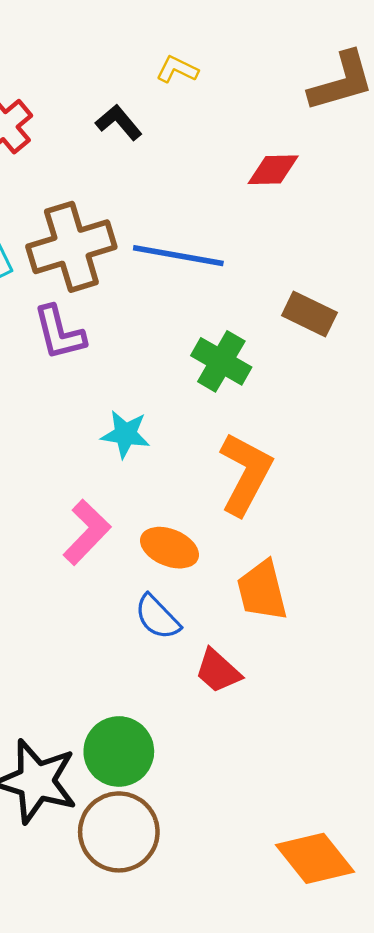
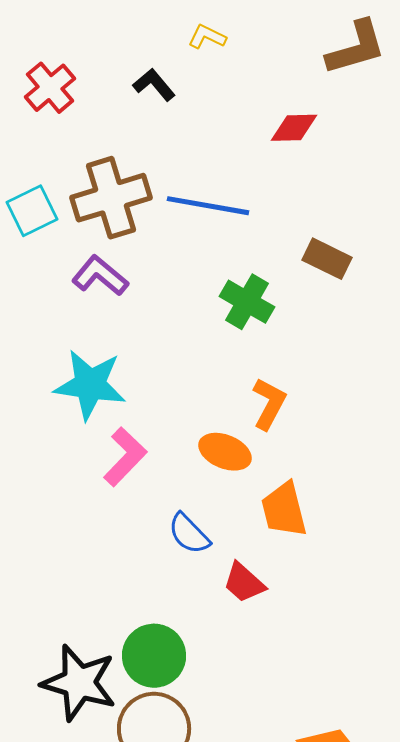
purple L-shape: (59, 333) -> (100, 276), turned 144
cyan star: (125, 434) -> (90, 385), moved, size x1.6
orange L-shape: (246, 474) -> (269, 404), size x0.7
orange ellipse: (169, 548) -> (225, 452), moved

